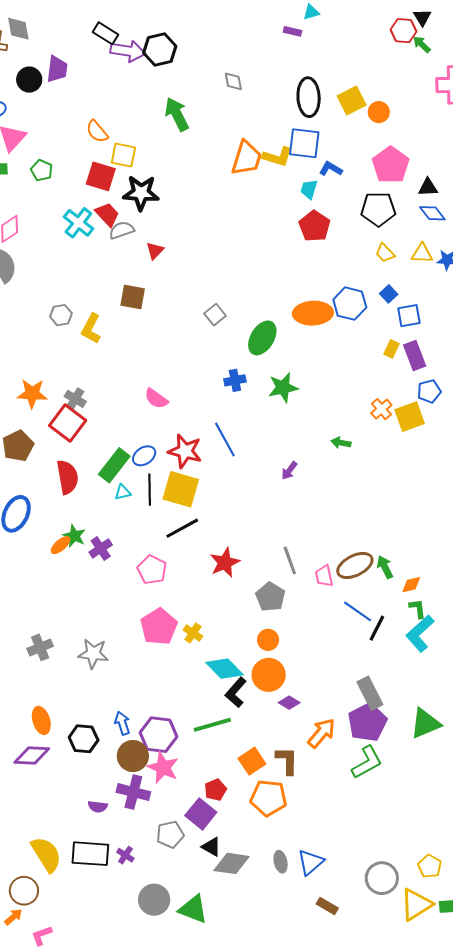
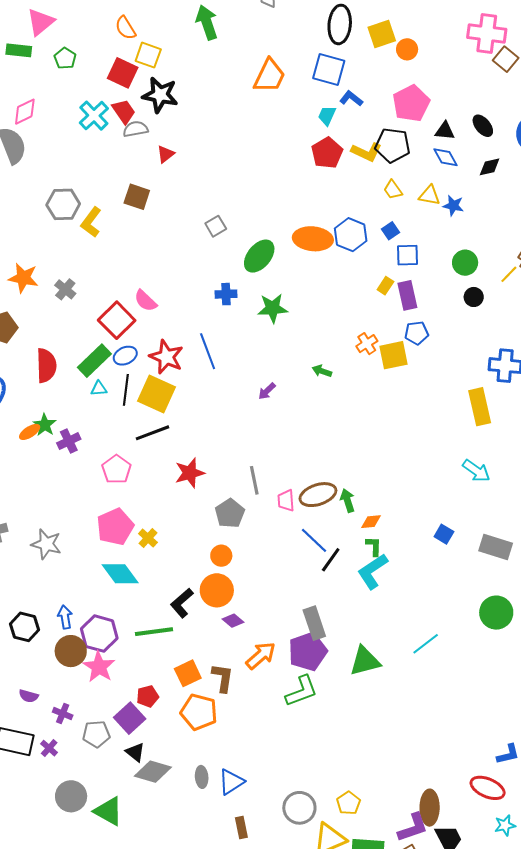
yellow L-shape: (277, 157) -> (366, 152), moved
gray hexagon: (61, 315) -> (63, 204), size x1.5
red square: (68, 423) -> (117, 320), moved
cyan diamond: (224, 669) -> (120, 574), moved
purple cross: (133, 792) -> (63, 714), moved, size x0.6
brown rectangle: (327, 906) -> (241, 828), turned 40

